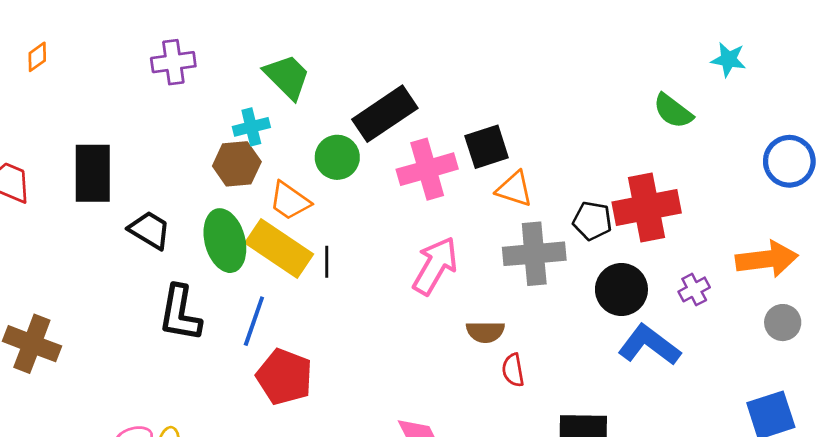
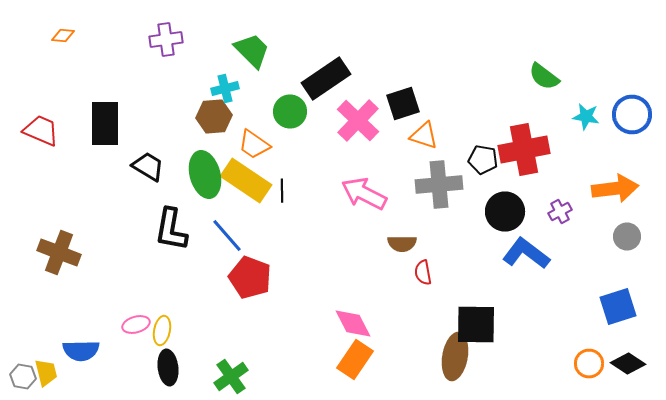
orange diamond: (37, 57) -> (63, 36), turned 40
cyan star: (729, 59) -> (586, 116), moved
pink cross: (427, 169) -> (358, 120), turned -30
pink arrow: (435, 266) -> (364, 194), turned -93
blue line: (254, 321) -> (227, 236), turned -60

